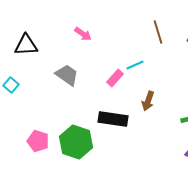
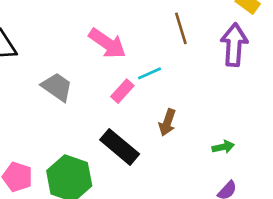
pink arrow: (83, 34) -> (107, 43), moved, size x1.6
black rectangle: (113, 119) -> (120, 147), turned 32

